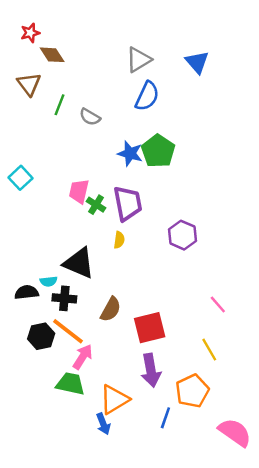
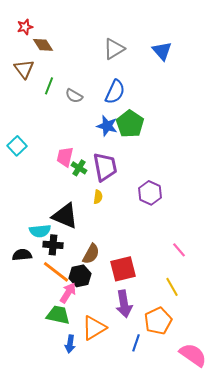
blue semicircle: (147, 96) -> (115, 92), moved
cyan semicircle: (49, 281) -> (40, 231), size x1.5
black semicircle: (27, 292) -> (22, 255), moved
black hexagon: (41, 336) -> (80, 276), moved
blue arrow: (103, 424) -> (70, 344), moved, turned 30

